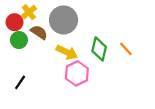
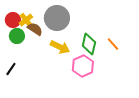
yellow cross: (29, 12) -> (26, 20), moved
pink hexagon: (77, 73) -> (83, 66), moved
black line: (20, 82) -> (11, 69), moved

